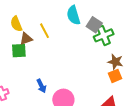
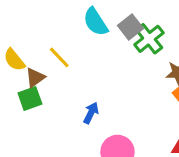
gray square: (94, 25) -> (130, 27), turned 35
blue arrow: (41, 86) -> (91, 113), moved, turned -112

